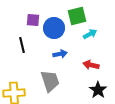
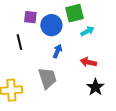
blue arrow: (60, 54) -> (57, 51), turned -56

